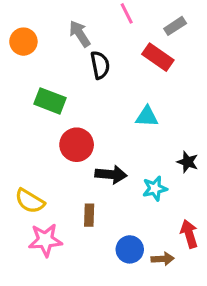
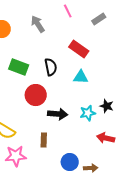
red rectangle: (158, 57) -> (79, 49), moved
black semicircle: (100, 65) -> (51, 67), moved
cyan star: (155, 188) -> (88, 113), moved
red arrow: (189, 234) -> (106, 138), moved, turned -60

